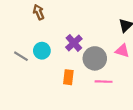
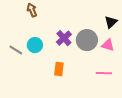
gray circle: (95, 58) -> (87, 40), moved
pink line: (104, 82) -> (104, 73), moved

